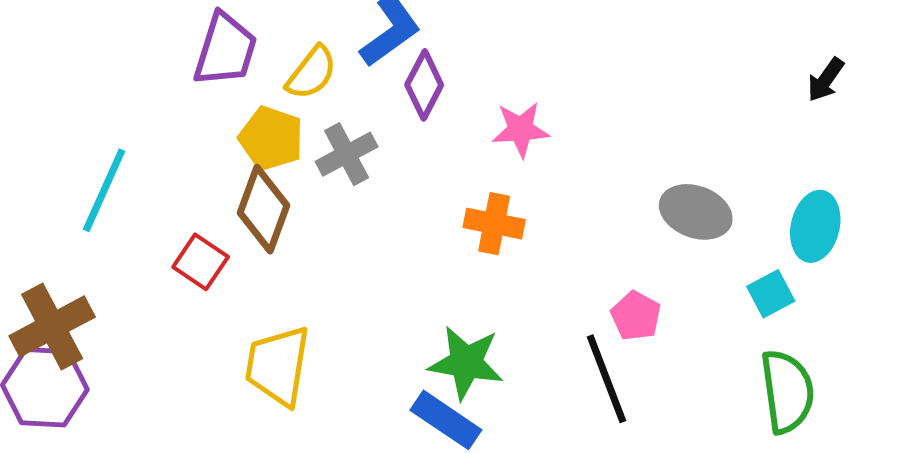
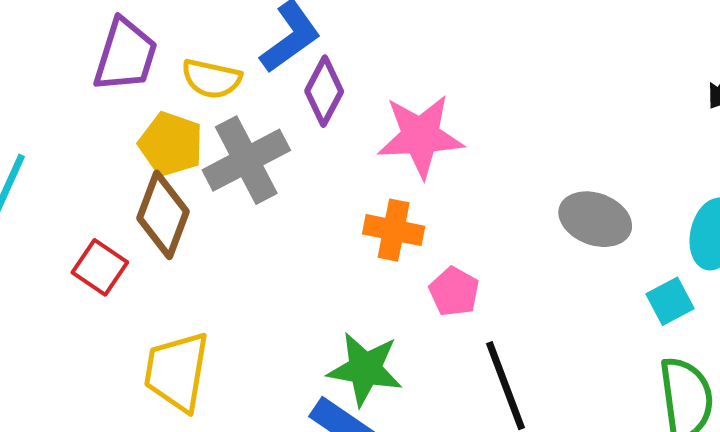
yellow semicircle: (312, 73) -> (212, 79), turned 64
pink star: (521, 129) -> (420, 136), size x1.5
gray cross: (347, 154) -> (246, 160), size x1.4
pink pentagon: (636, 316) -> (454, 292), moved

